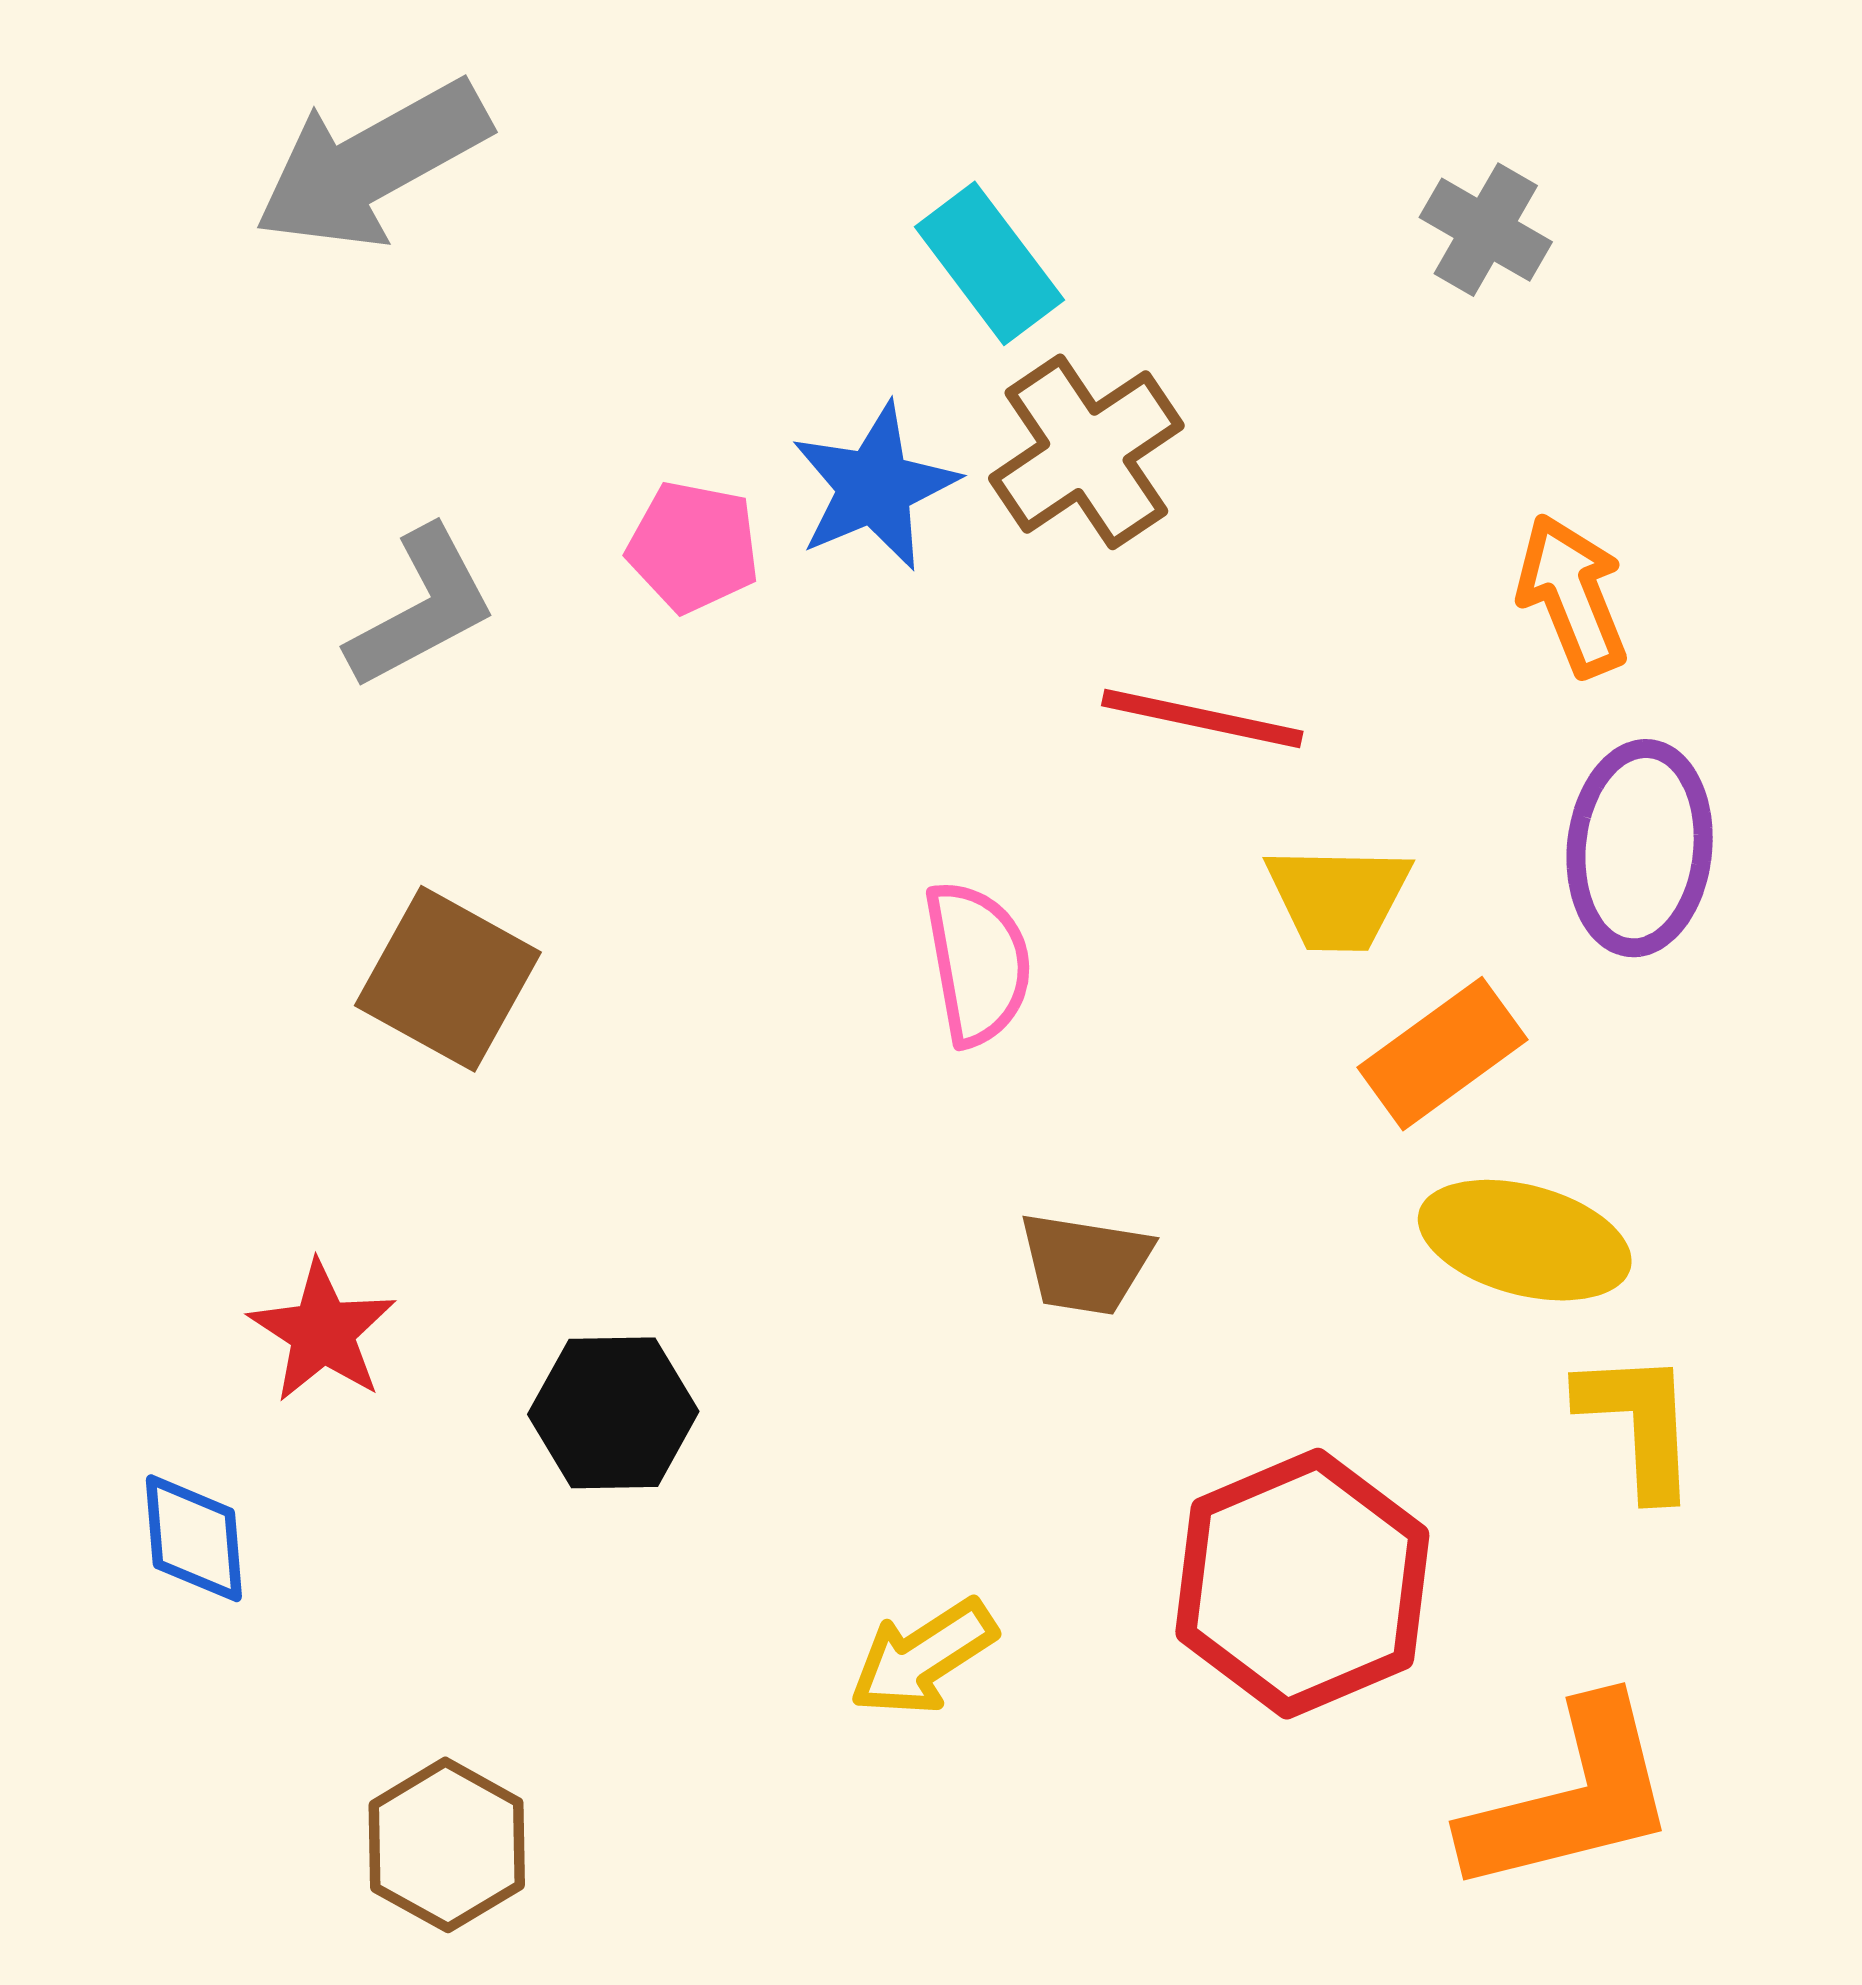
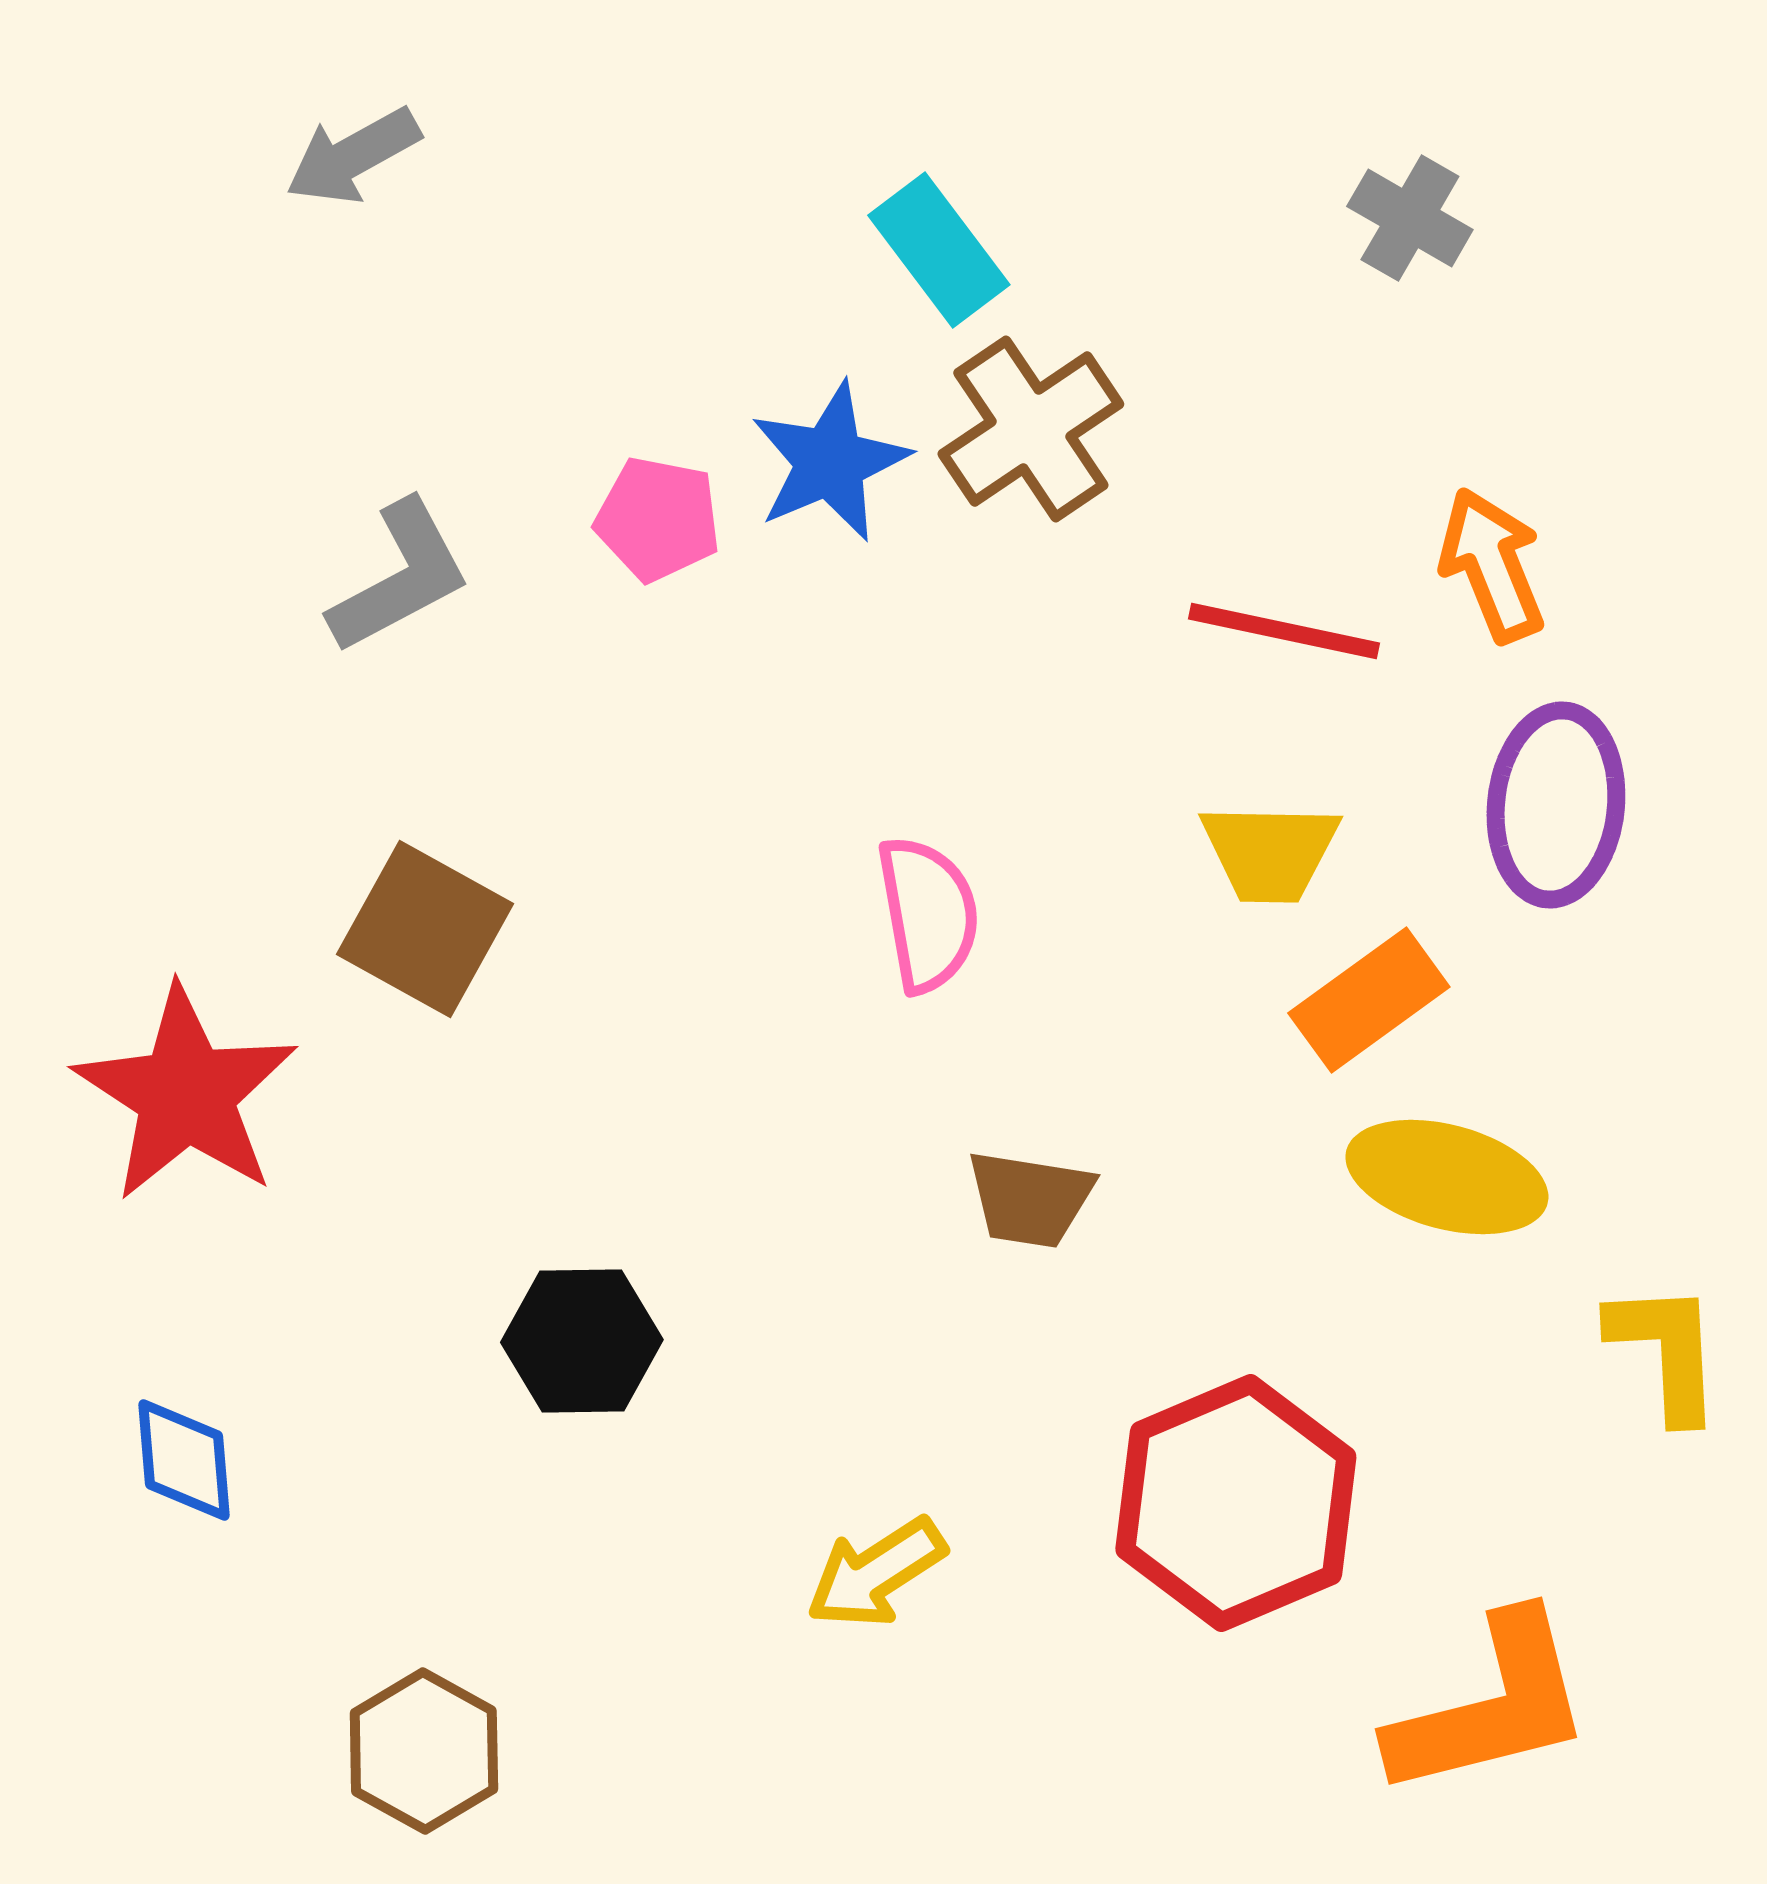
gray arrow: (372, 164) -> (353, 156), size x0.6
red line: (1202, 719) -> (1284, 631), moved
red star: (322, 1332) -> (186, 1094), moved, size x1.6
yellow L-shape: (1639, 1423) -> (1666, 1351), moved

